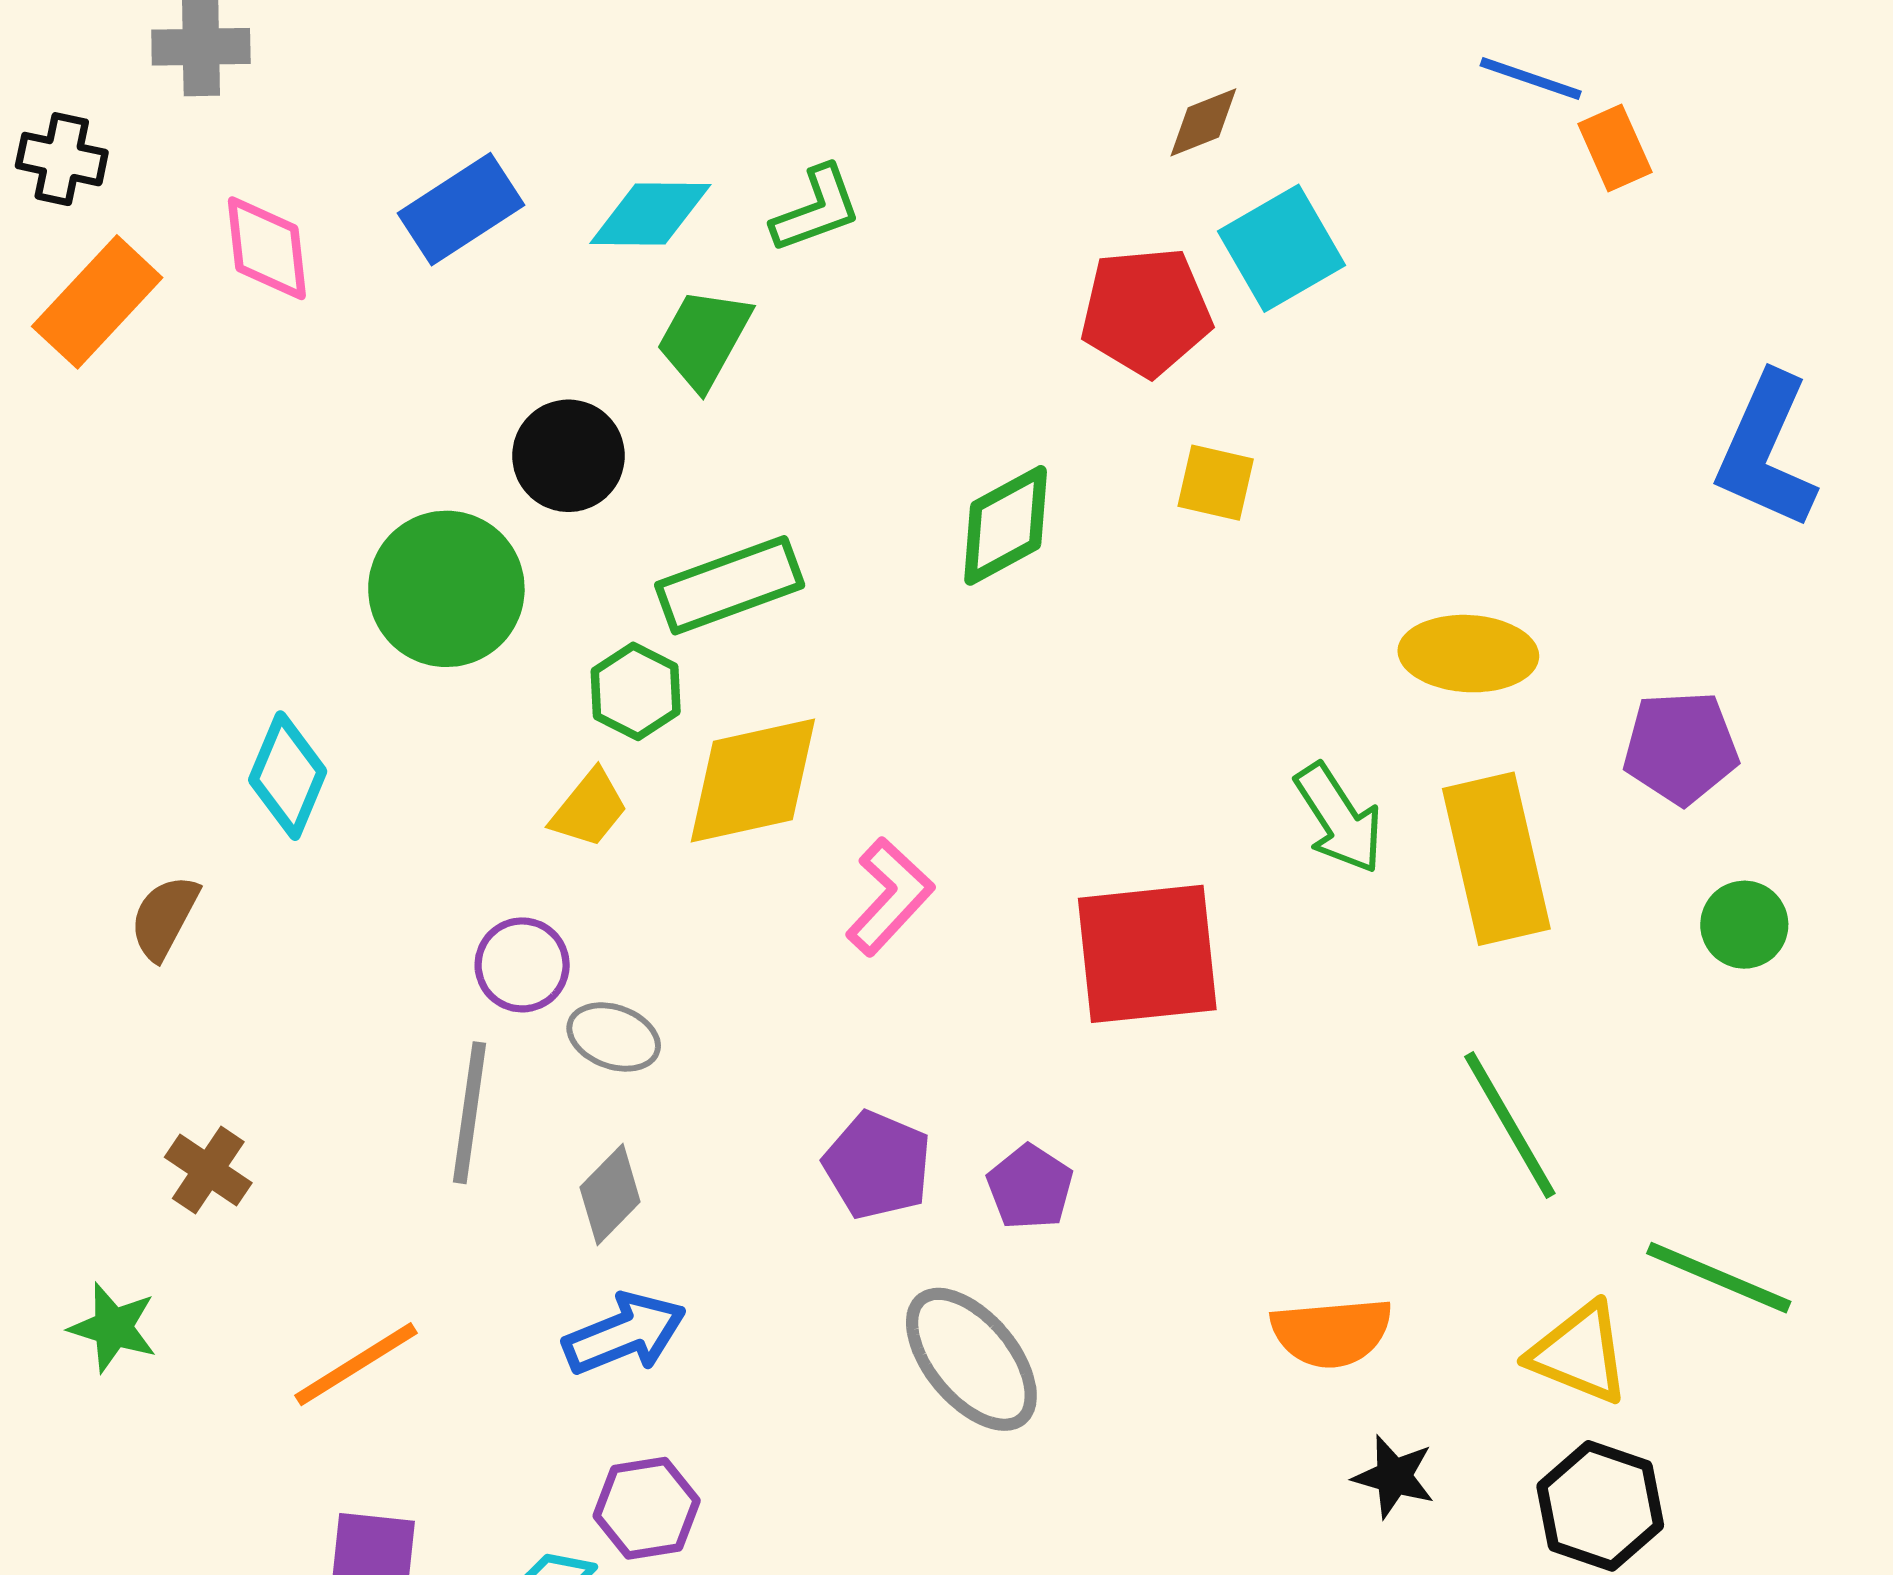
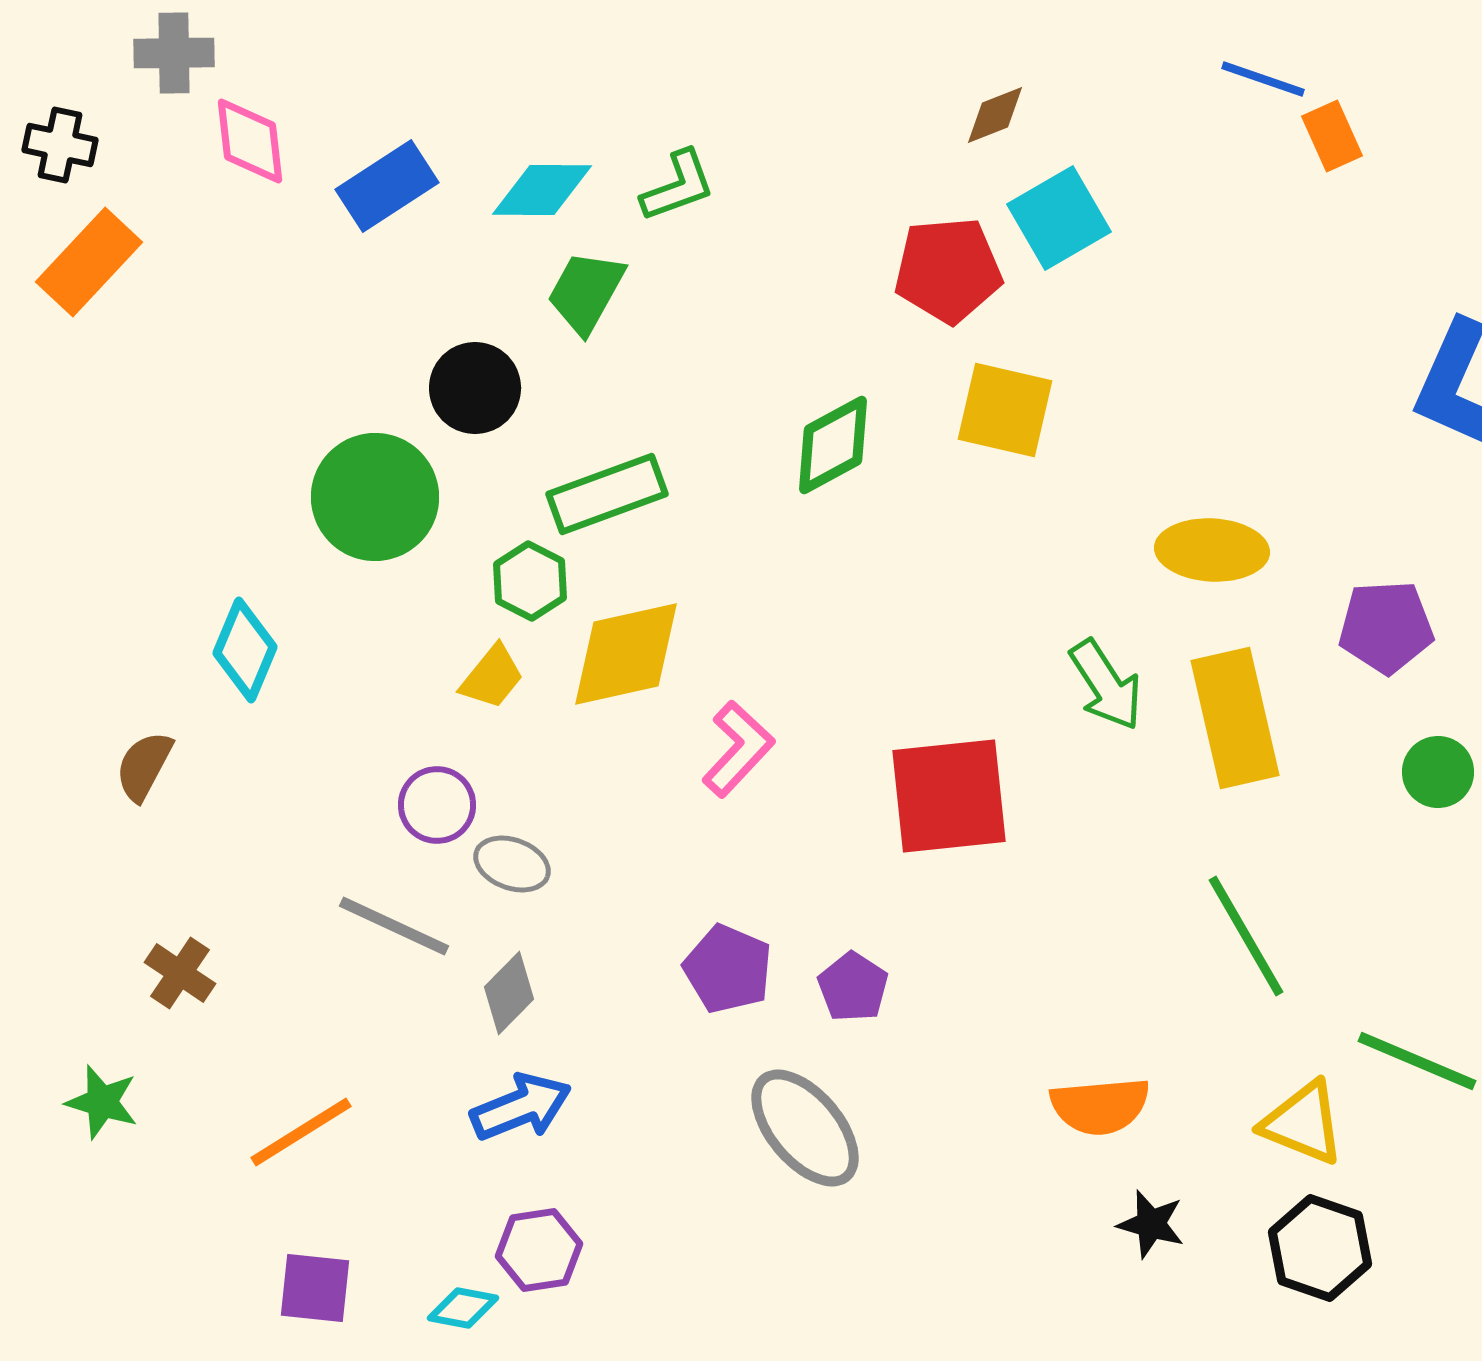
pink diamond: (267, 248) -> (250, 141), moved
yellow square: (1216, 483) -> (1005, 410), size x1.5
gray line: (470, 1113) -> (394, 926), turned -73

